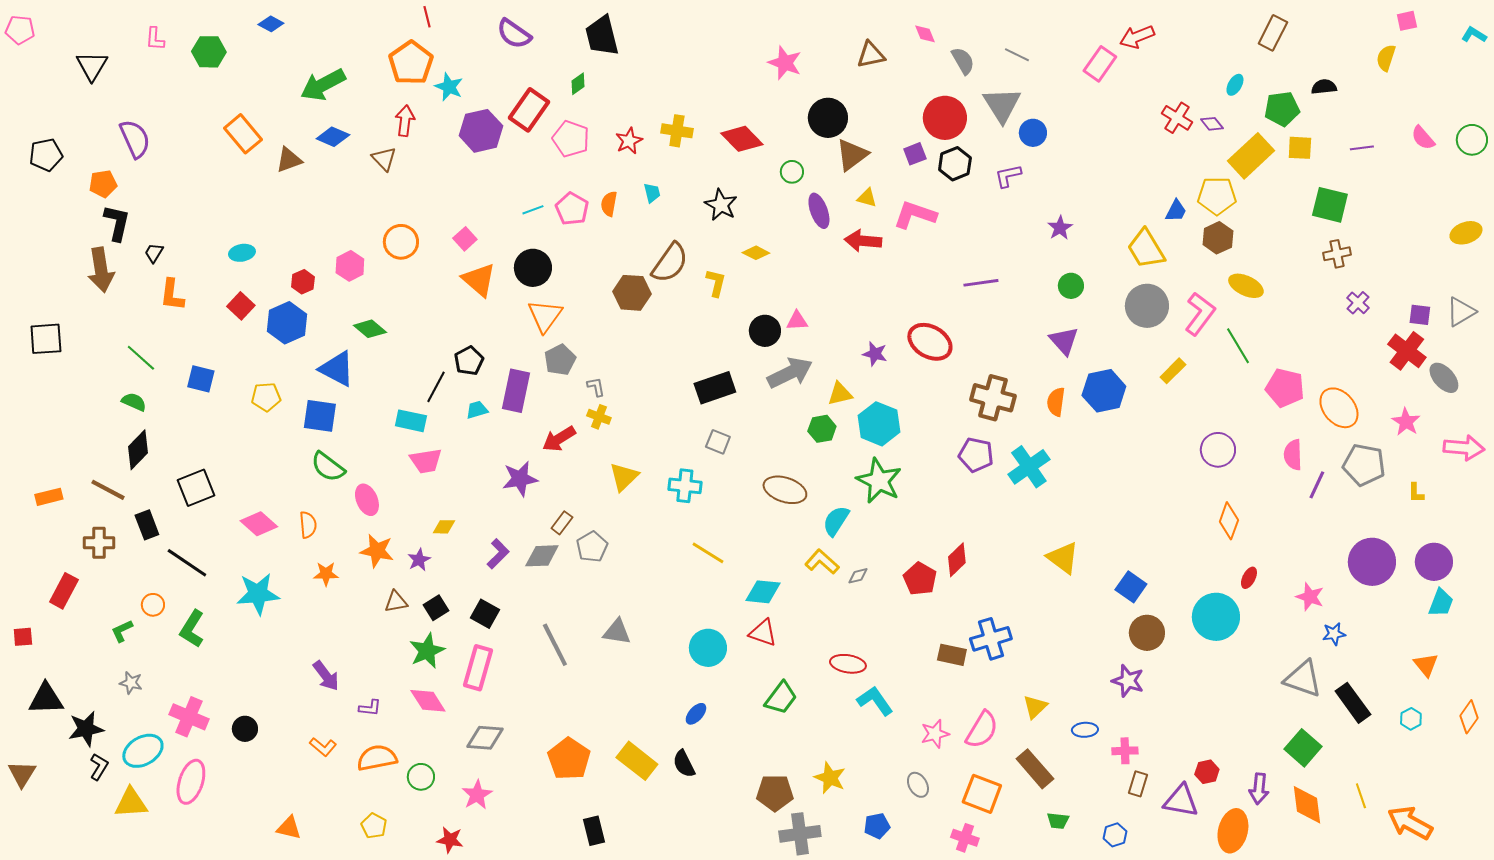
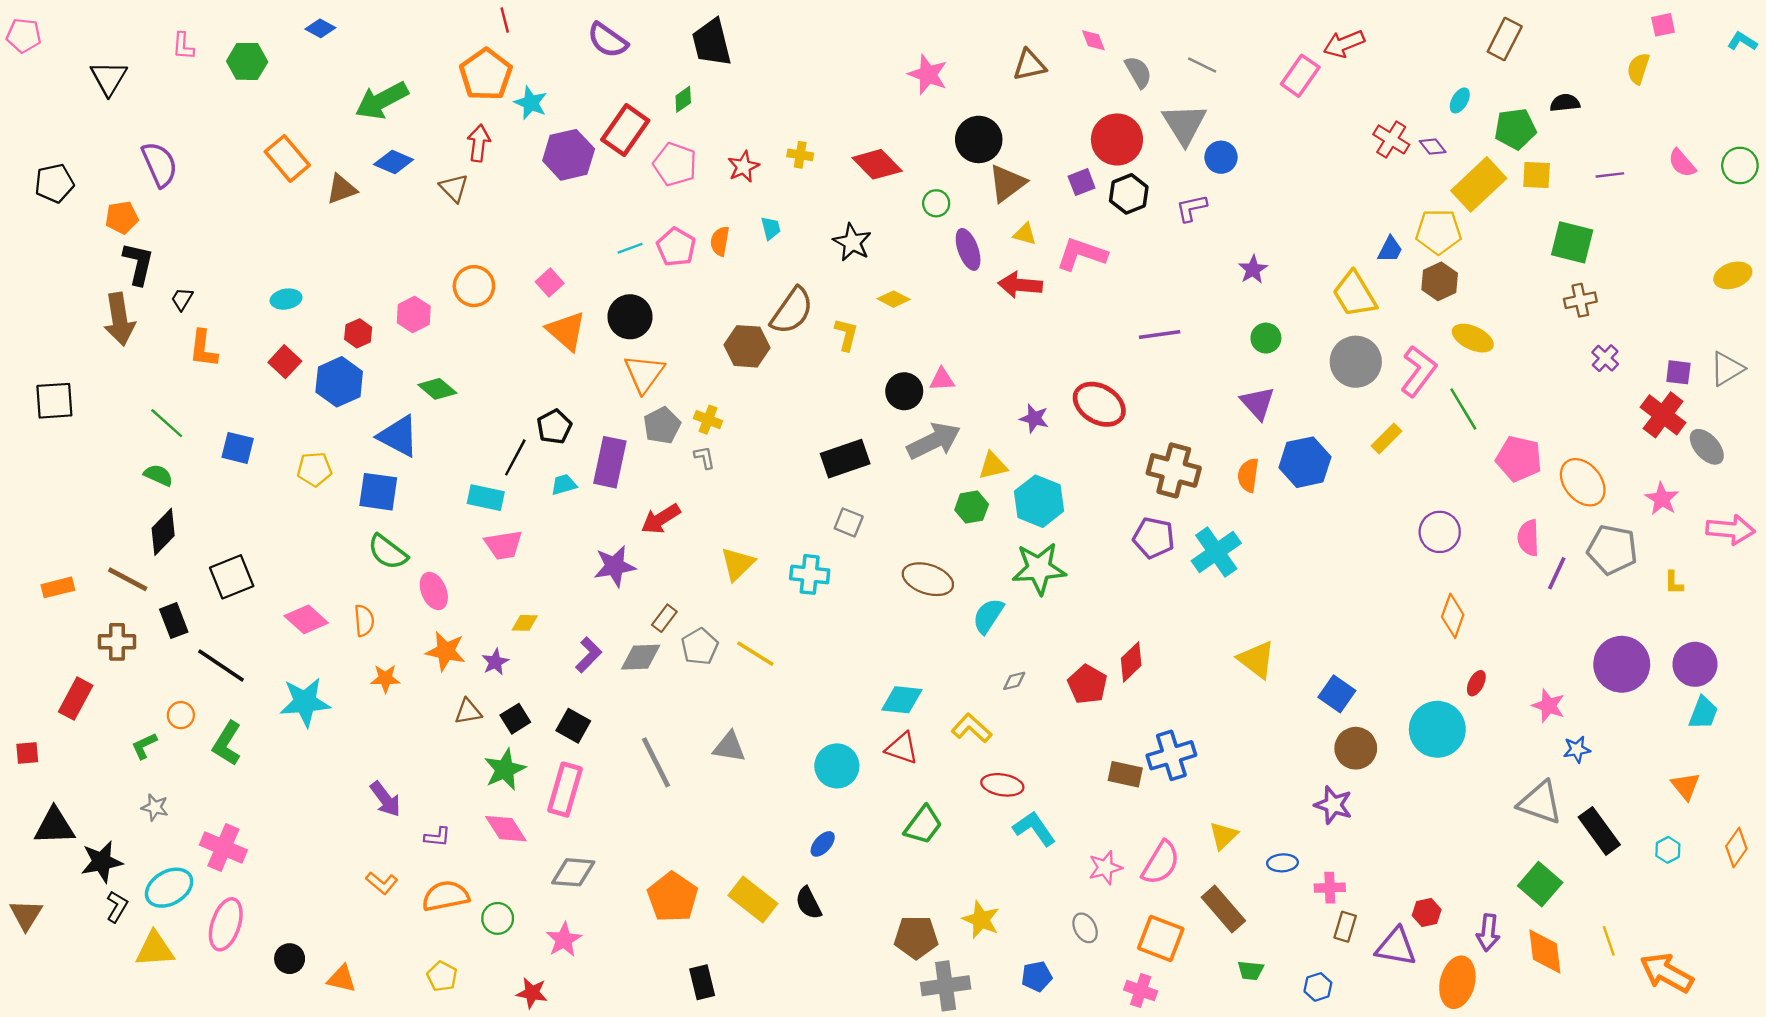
yellow cross: (677, 131) -> (800, 155), size x0.7
yellow cross: (599, 417) -> (708, 420), moved
green star: (879, 481) -> (1039, 569), turned -30
yellow line: (708, 553) -> (755, 654), moved
yellow L-shape: (822, 562) -> (972, 728), moved
black circle: (245, 729) -> (290, 959), moved

